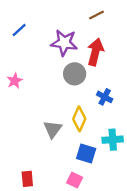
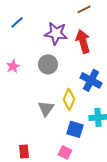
red arrow: (95, 52) -> (83, 41), turned -30
gray circle: (75, 74) -> (48, 64), moved
blue cross: (105, 97) -> (91, 80), size x1.5

